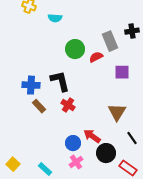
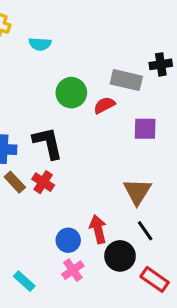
gray rectangle: (110, 41) -> (126, 80), turned -54
red cross: (68, 105) -> (43, 182), moved
red arrow: (92, 136) -> (98, 229), turned 42
black line: (132, 138) -> (145, 231), moved

